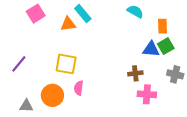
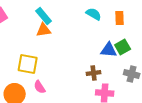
orange triangle: (68, 24) -> (44, 30), moved
orange rectangle: (163, 26) -> (120, 18), moved
pink semicircle: (79, 88) -> (40, 87), turned -40

